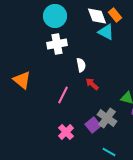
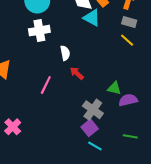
purple square: (93, 125) -> (90, 128), moved
pink cross: (66, 132) -> (13, 127), moved

